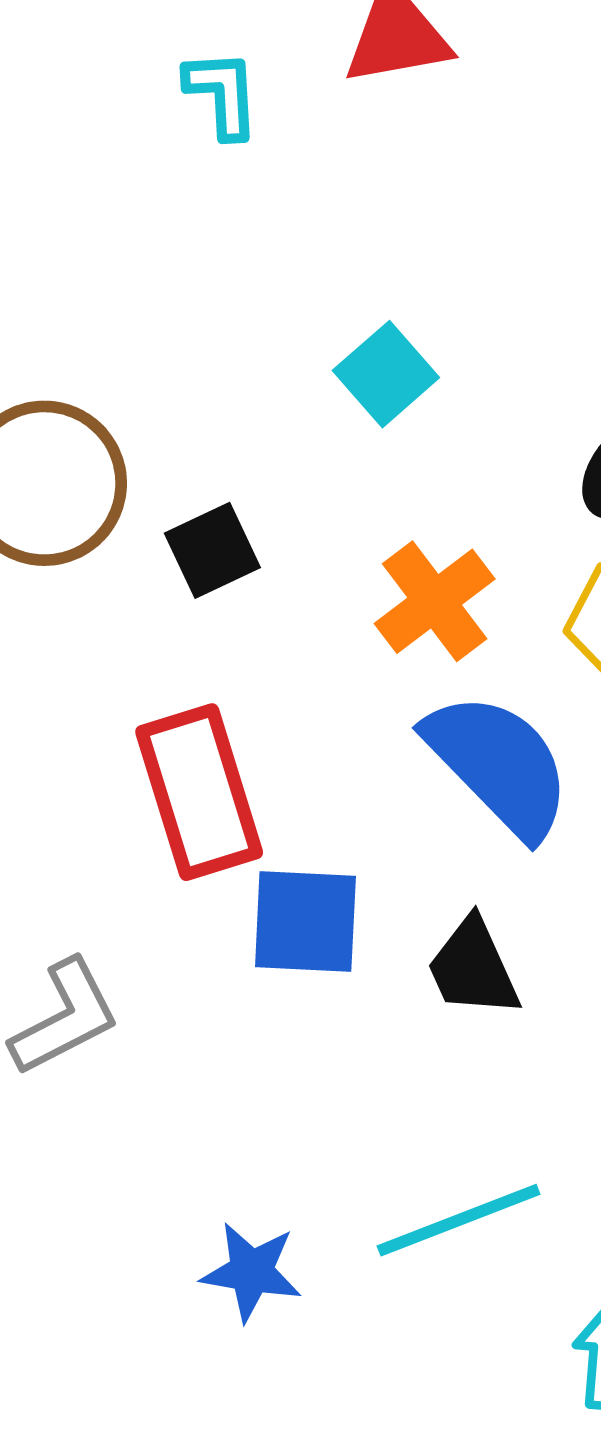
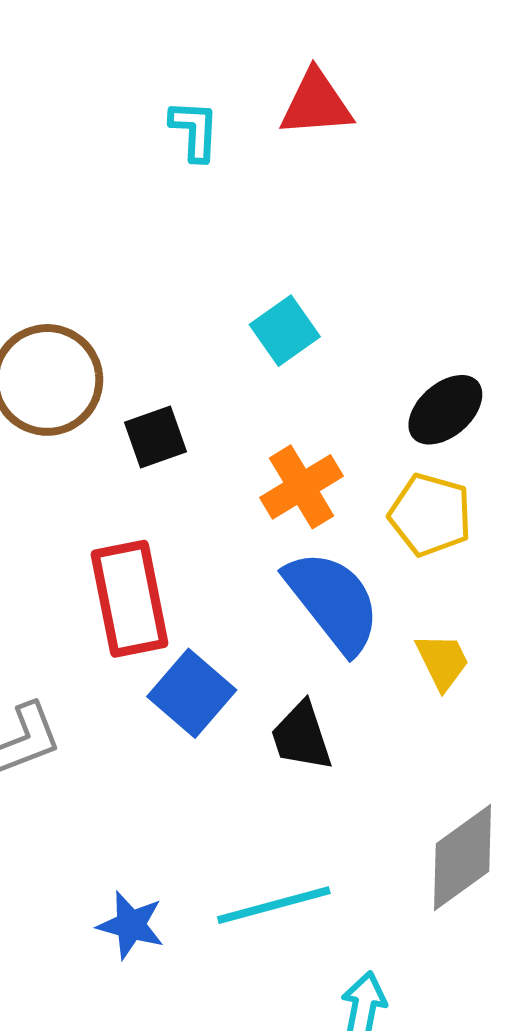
blue square: (305, 922) -> (192, 693), turned 32

